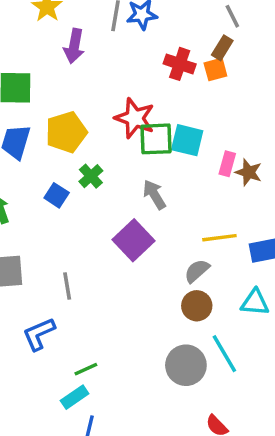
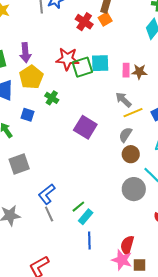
purple arrow: (74, 46) -> (25, 53), moved
red cross: (180, 64) -> (84, 22), turned 30
blue square: (57, 195) -> (28, 115), moved
gray arrow: (154, 195) -> (123, 100), moved
gray line: (67, 286) -> (49, 214), moved
cyan rectangle: (75, 397) -> (86, 217), moved

